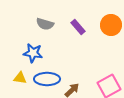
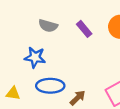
yellow triangle: (20, 78) -> (13, 93), moved

